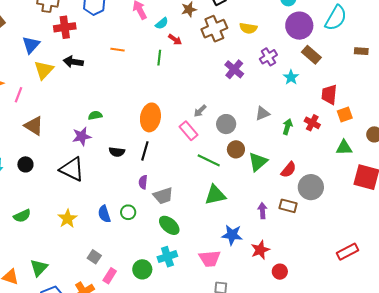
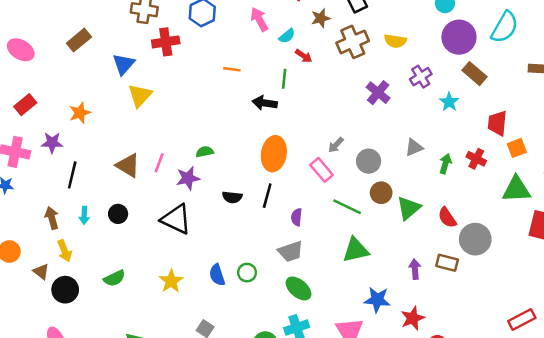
black arrow: (73, 62) -> (265, 103), moved
pink line: (18, 95) -> (159, 163), moved
green triangle: (344, 148) -> (516, 189), size x1.4
red semicircle: (289, 170) -> (447, 218), turned 108
purple semicircle: (143, 182) -> (297, 217), moved

